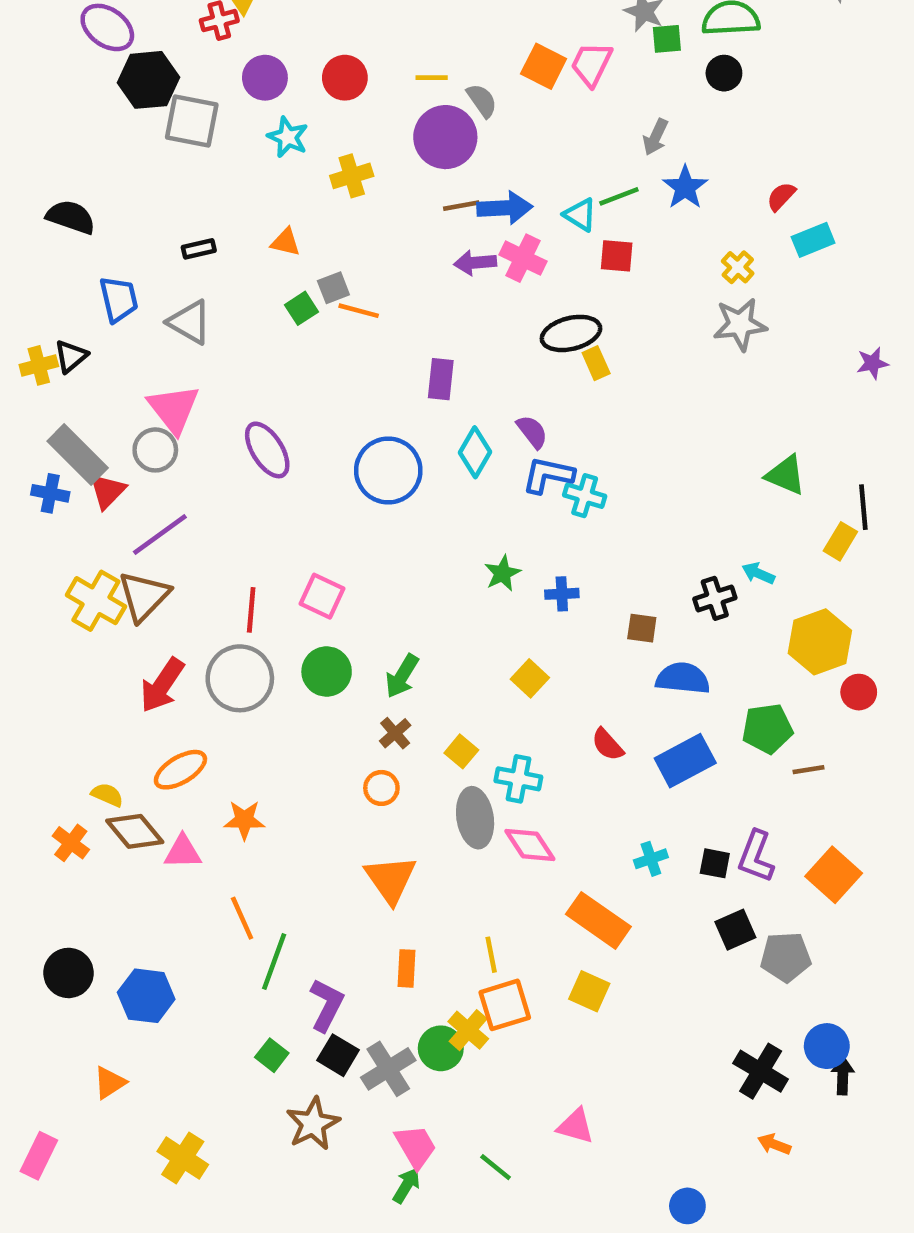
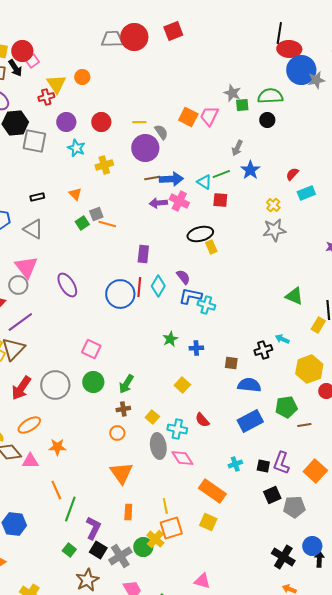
orange triangle: (285, 242) -> (75, 194), turned 32
red line: (251, 610) -> (139, 287), moved
brown cross: (395, 733) -> (123, 409), turned 32
red semicircle: (608, 745) -> (202, 420), moved

